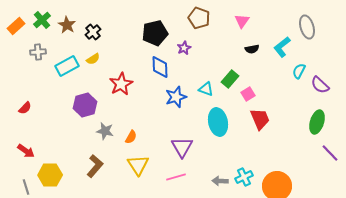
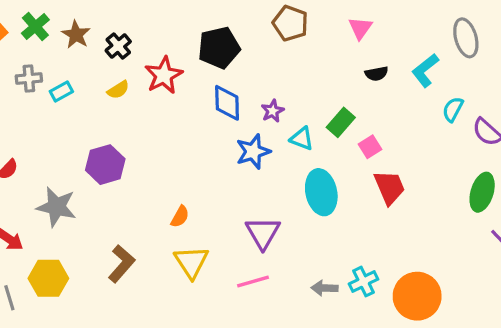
purple star: (184, 48) -> (273, 111), moved
cyan rectangle: (67, 66) -> (61, 91), moved, size x0.6
red star: (121, 84) -> (164, 75), moved
gray star: (105, 131) -> (56, 207), moved, size x1.4

